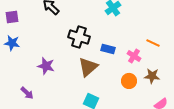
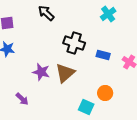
brown triangle: (88, 67) -> (65, 73), moved
orange circle: (129, 81) -> (105, 93), moved

